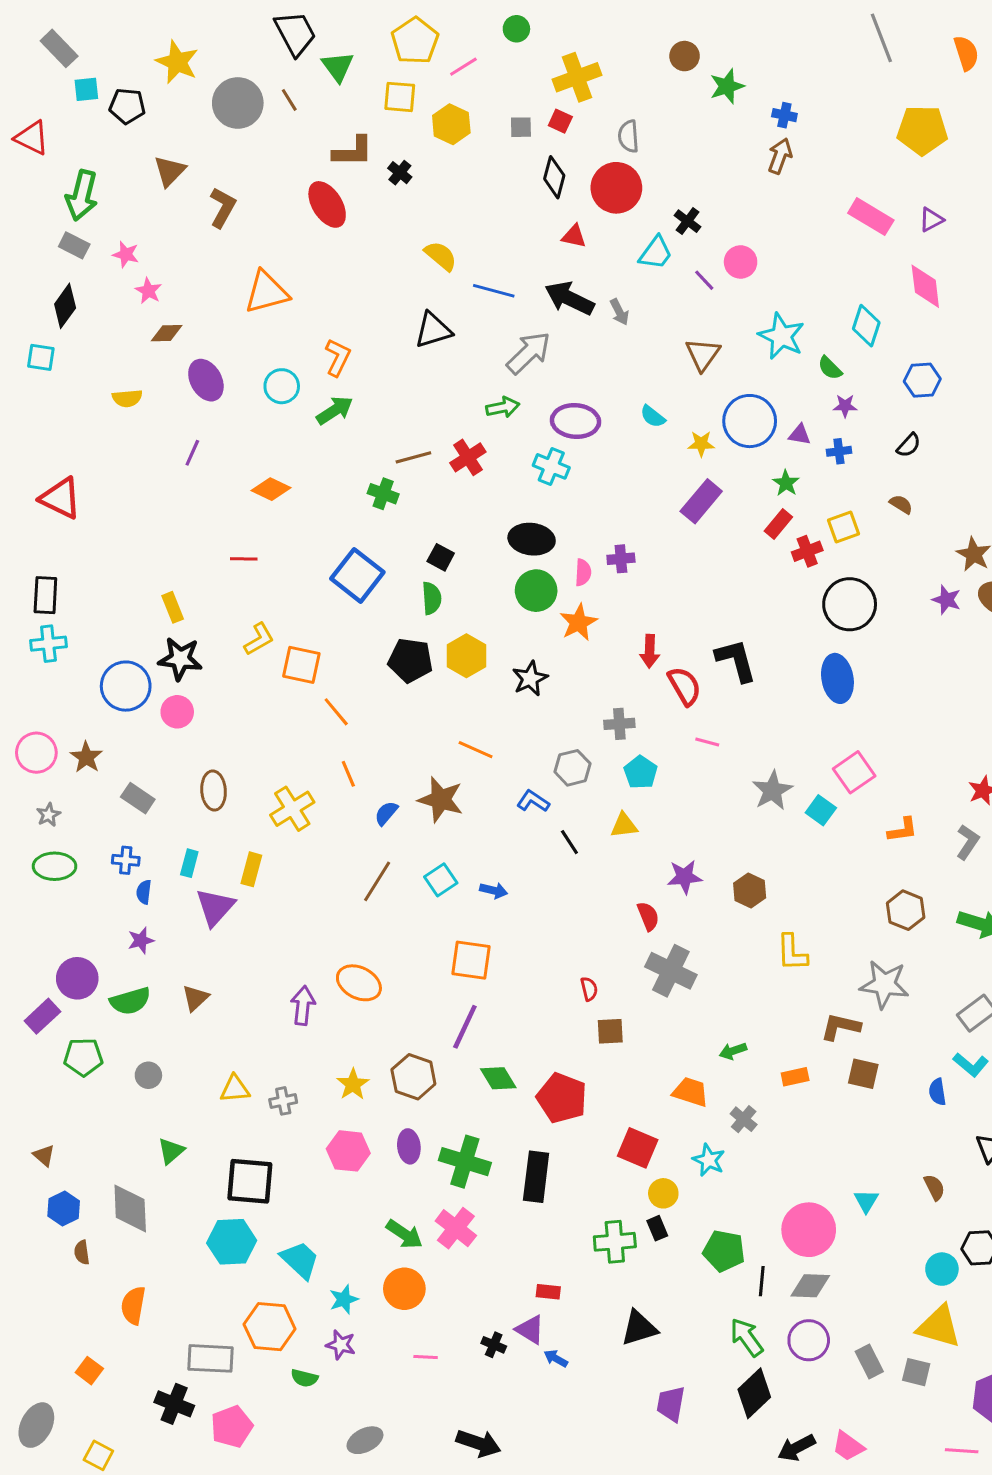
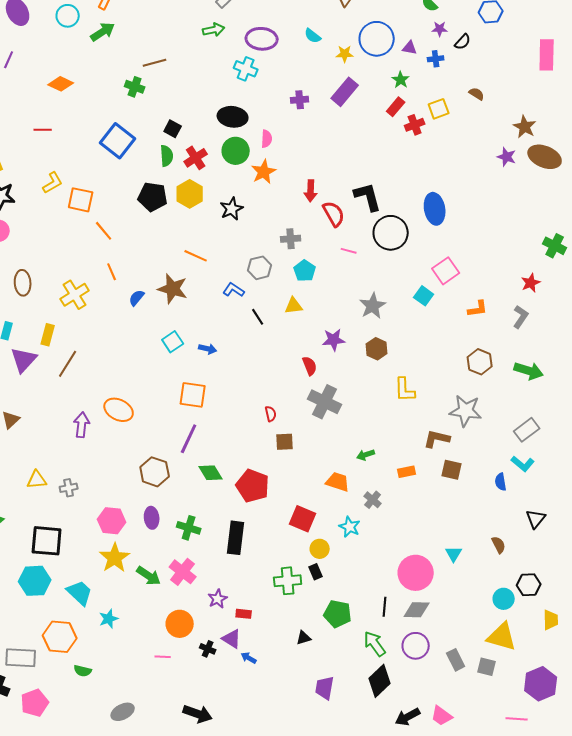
black semicircle: (909, 445) -> (463, 42), moved
red cross: (468, 457) -> (196, 158), moved
purple cross: (621, 559) -> (300, 100), moved
black circle: (850, 604) -> (391, 233), moved
gray star: (772, 791) -> (373, 306), moved
brown line: (377, 881) -> (68, 364), moved
yellow star: (353, 1084) -> (115, 558), moved, size x1.4
green cross: (465, 1162) -> (189, 528), size x0.7
green pentagon: (724, 1251) -> (338, 614), moved
orange circle: (404, 1289) -> (180, 624), moved
black triangle: (639, 1328) -> (304, 638), size x0.6
purple star: (341, 1345) -> (218, 599), moved, turned 30

